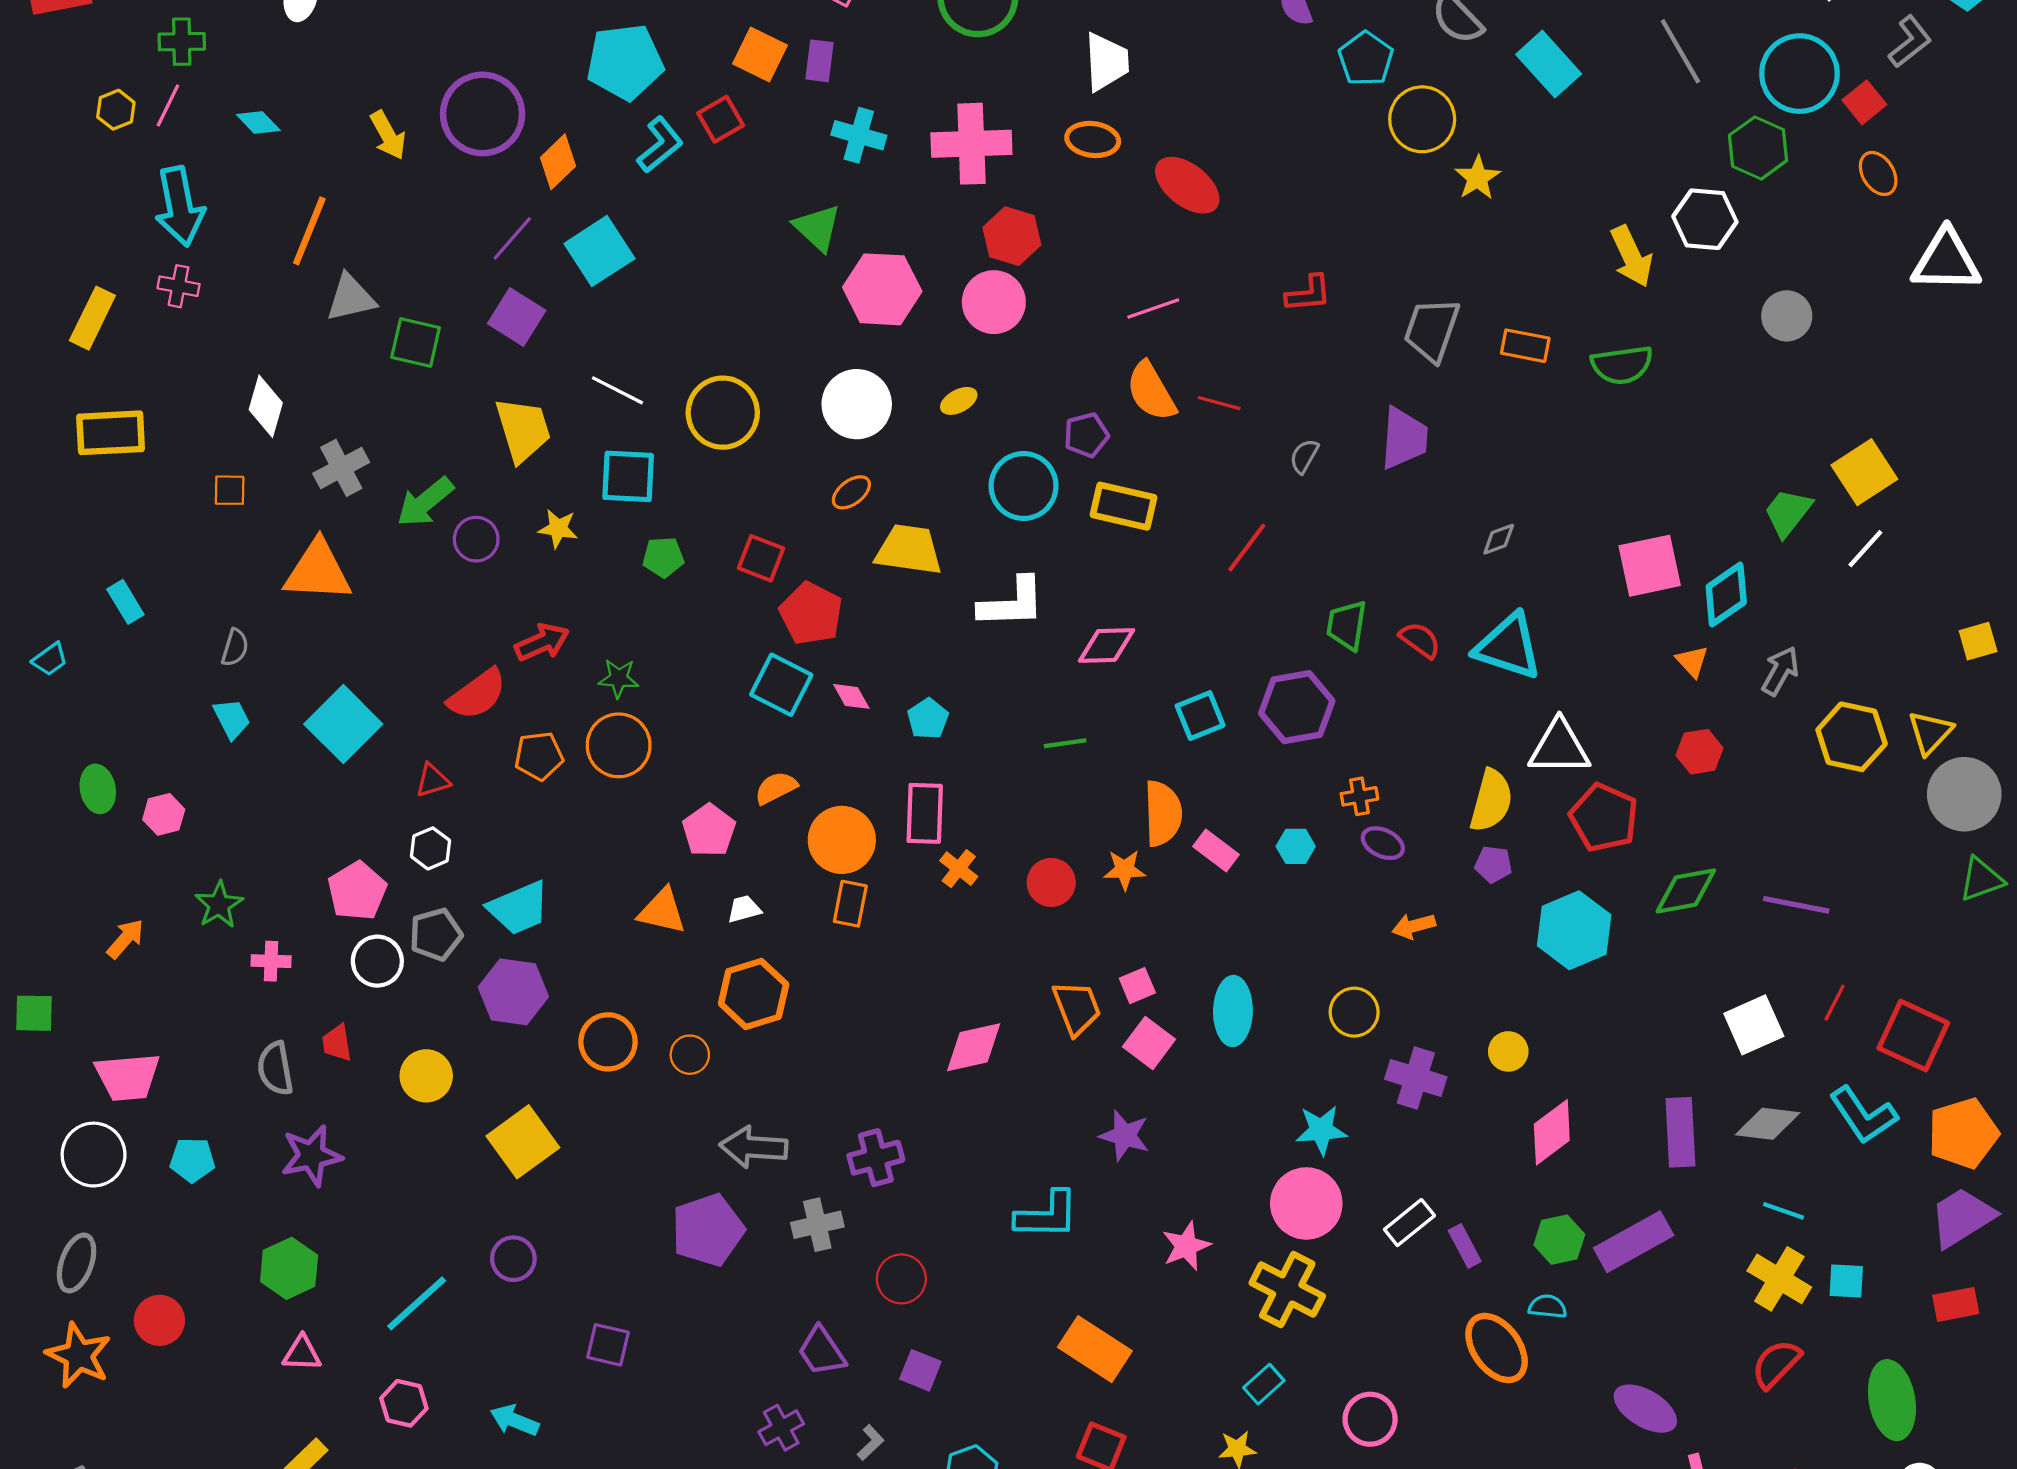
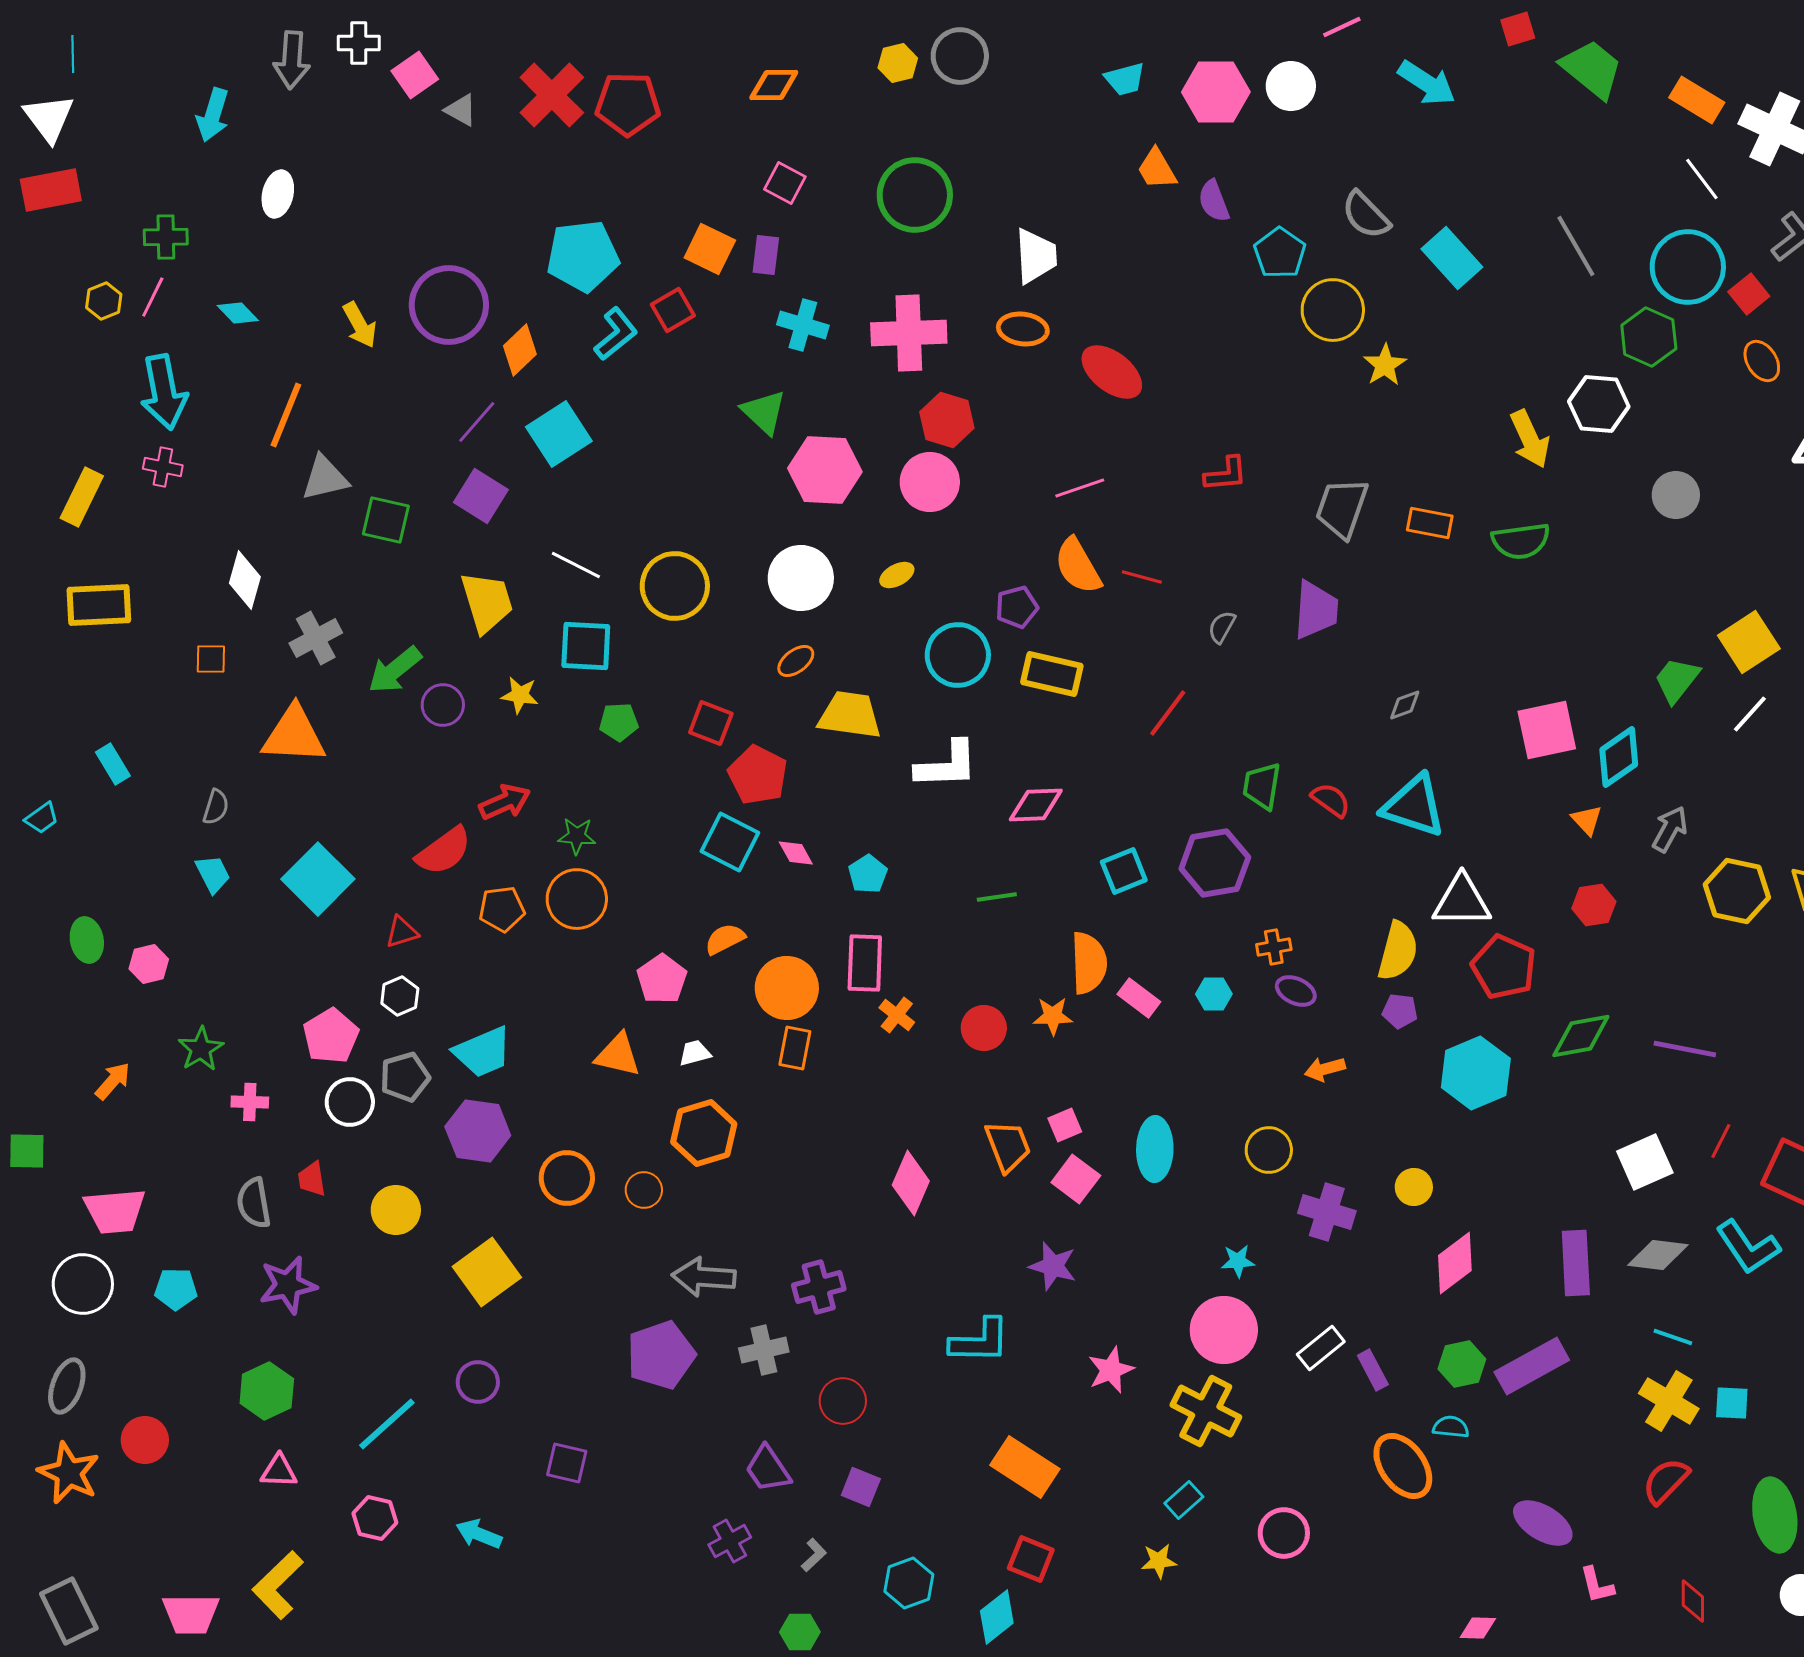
pink diamond: (974, 1047) -> (911, 1183), turned -54
cyan star: (1321, 1130) -> (1238, 1261), size x0.7

